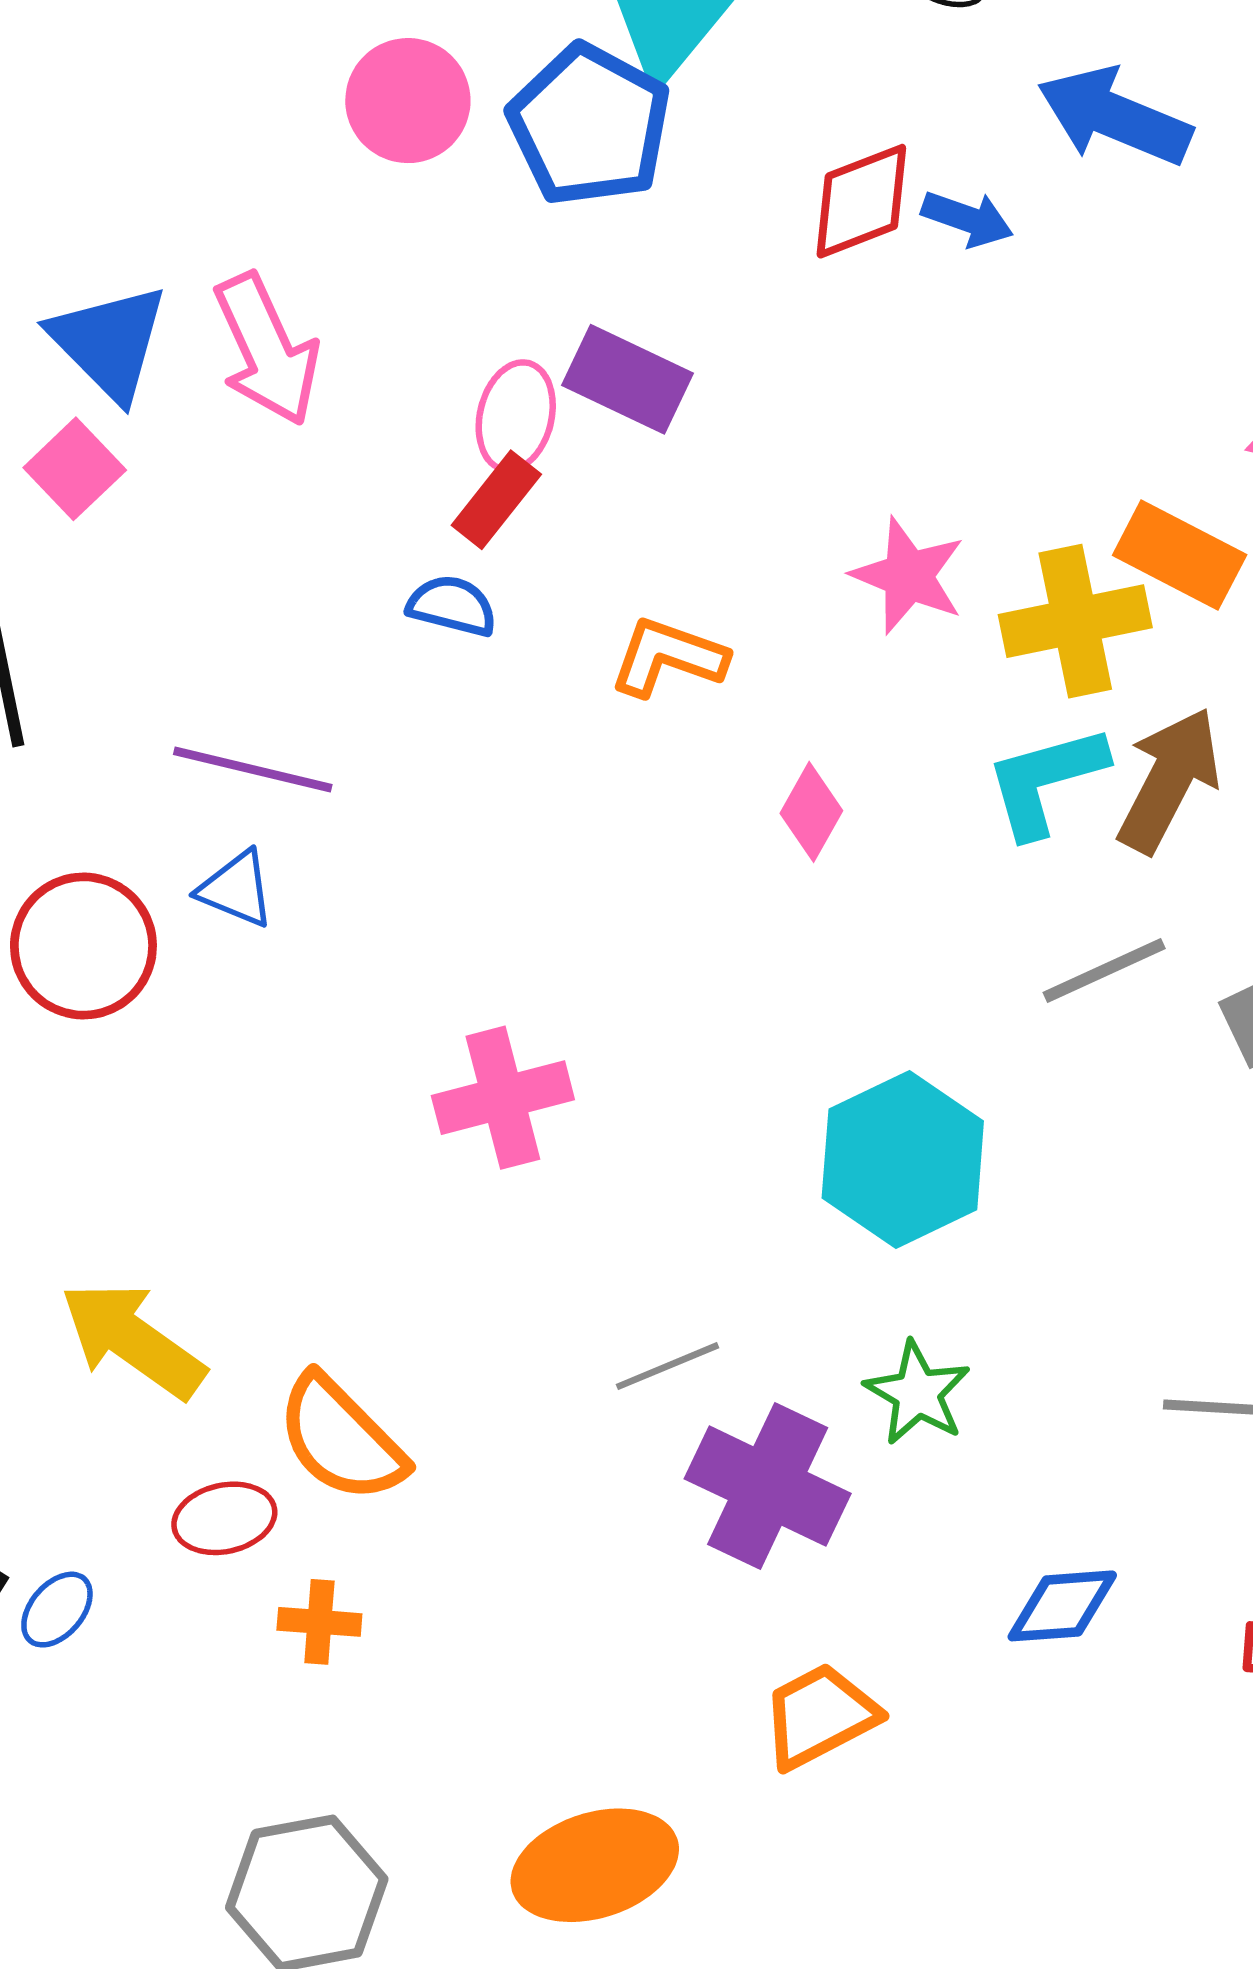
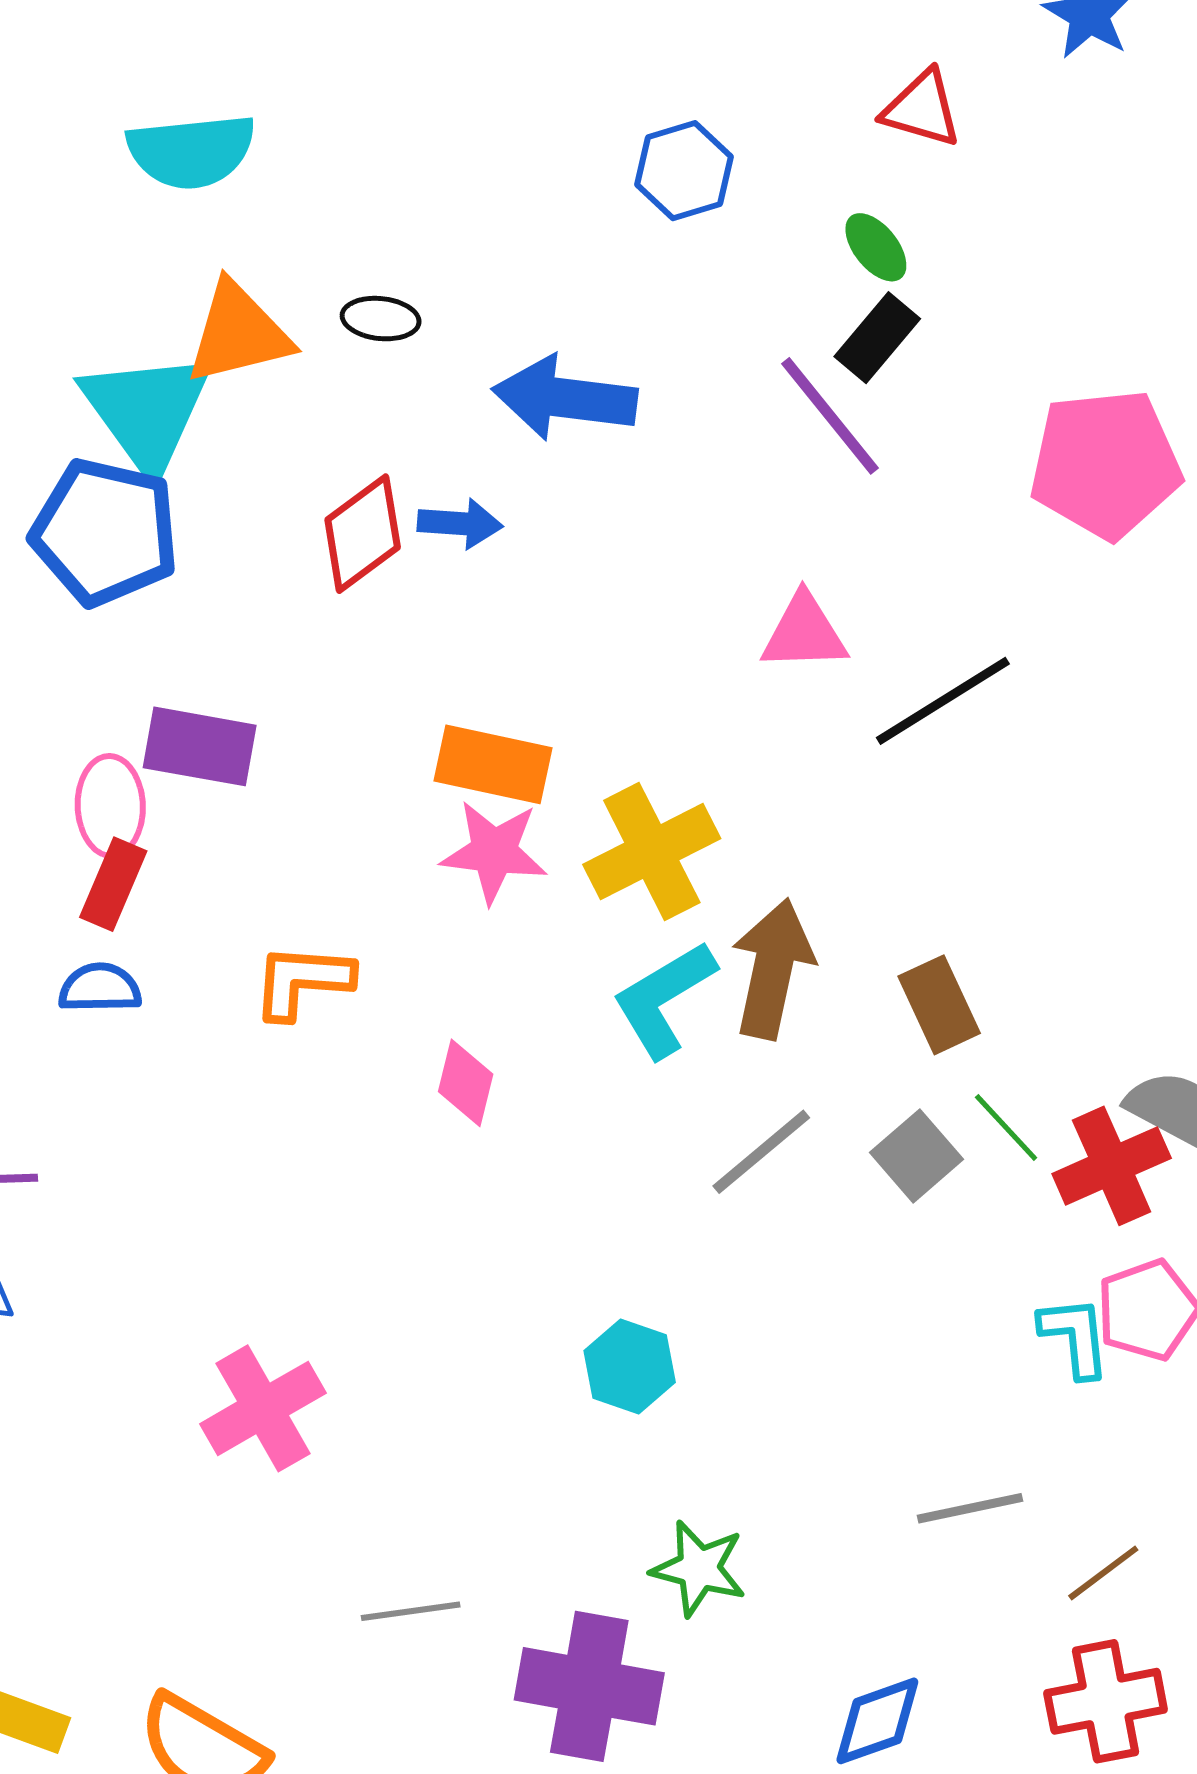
orange rectangle: (1180, 555) -> (493, 764), moved
cyan hexagon: (903, 1159) -> (630, 1367), size x0.6
gray line: (667, 1366) -> (411, 1611), moved, turned 30

